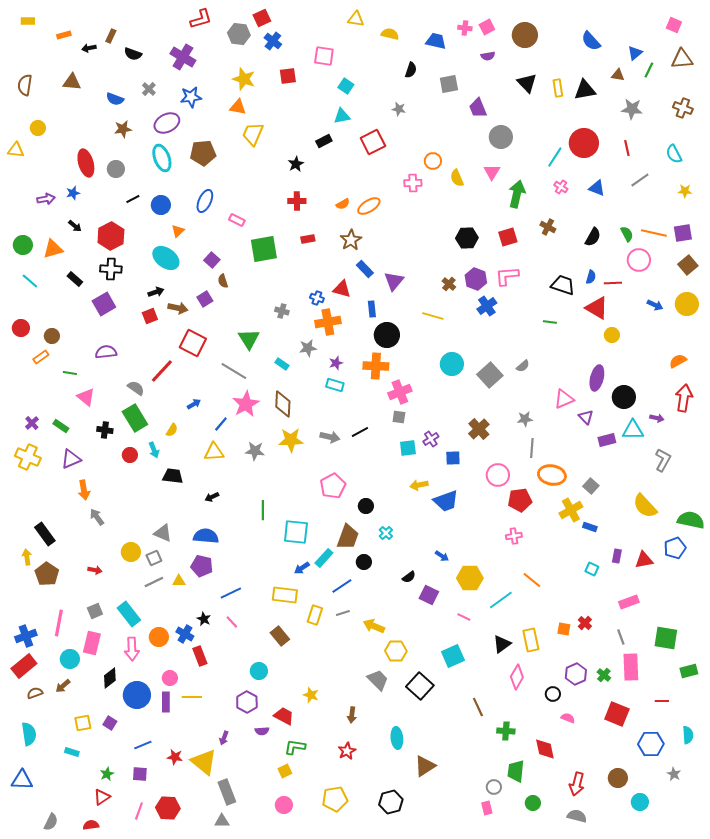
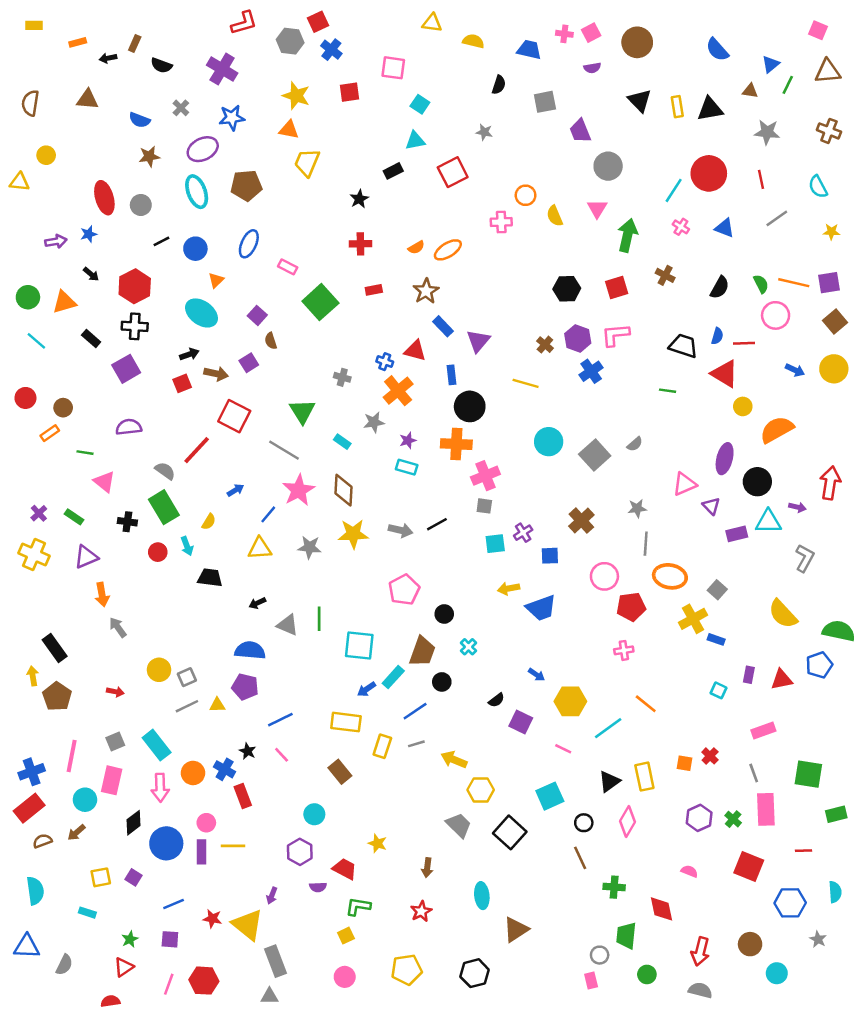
green square: (264, 249) -> (320, 302), turned -32
orange cross: (328, 322) -> (398, 391), turned -30
orange semicircle: (678, 361) -> (777, 430), moved, size x1.6
gray triangle: (163, 533) -> (288, 625), moved
black circle: (553, 694) -> (584, 823), moved
gray semicircle: (51, 822) -> (64, 965), moved

